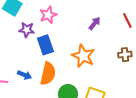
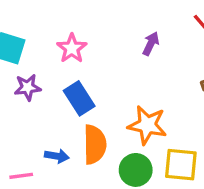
purple star: (27, 30) -> (28, 87), moved
orange star: (83, 56) -> (147, 125), moved

